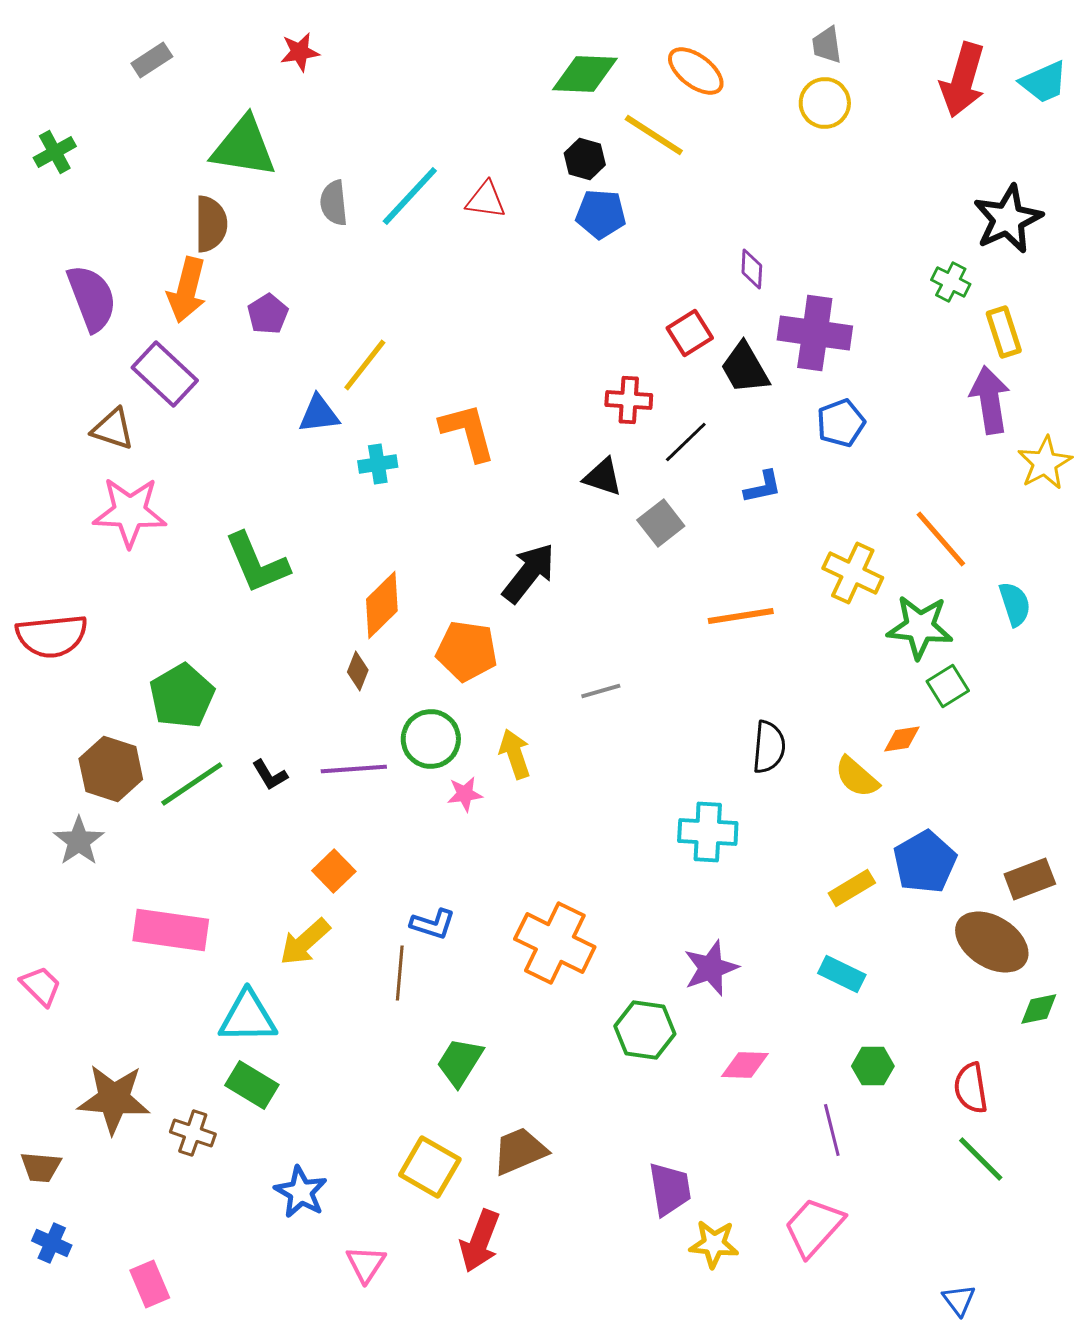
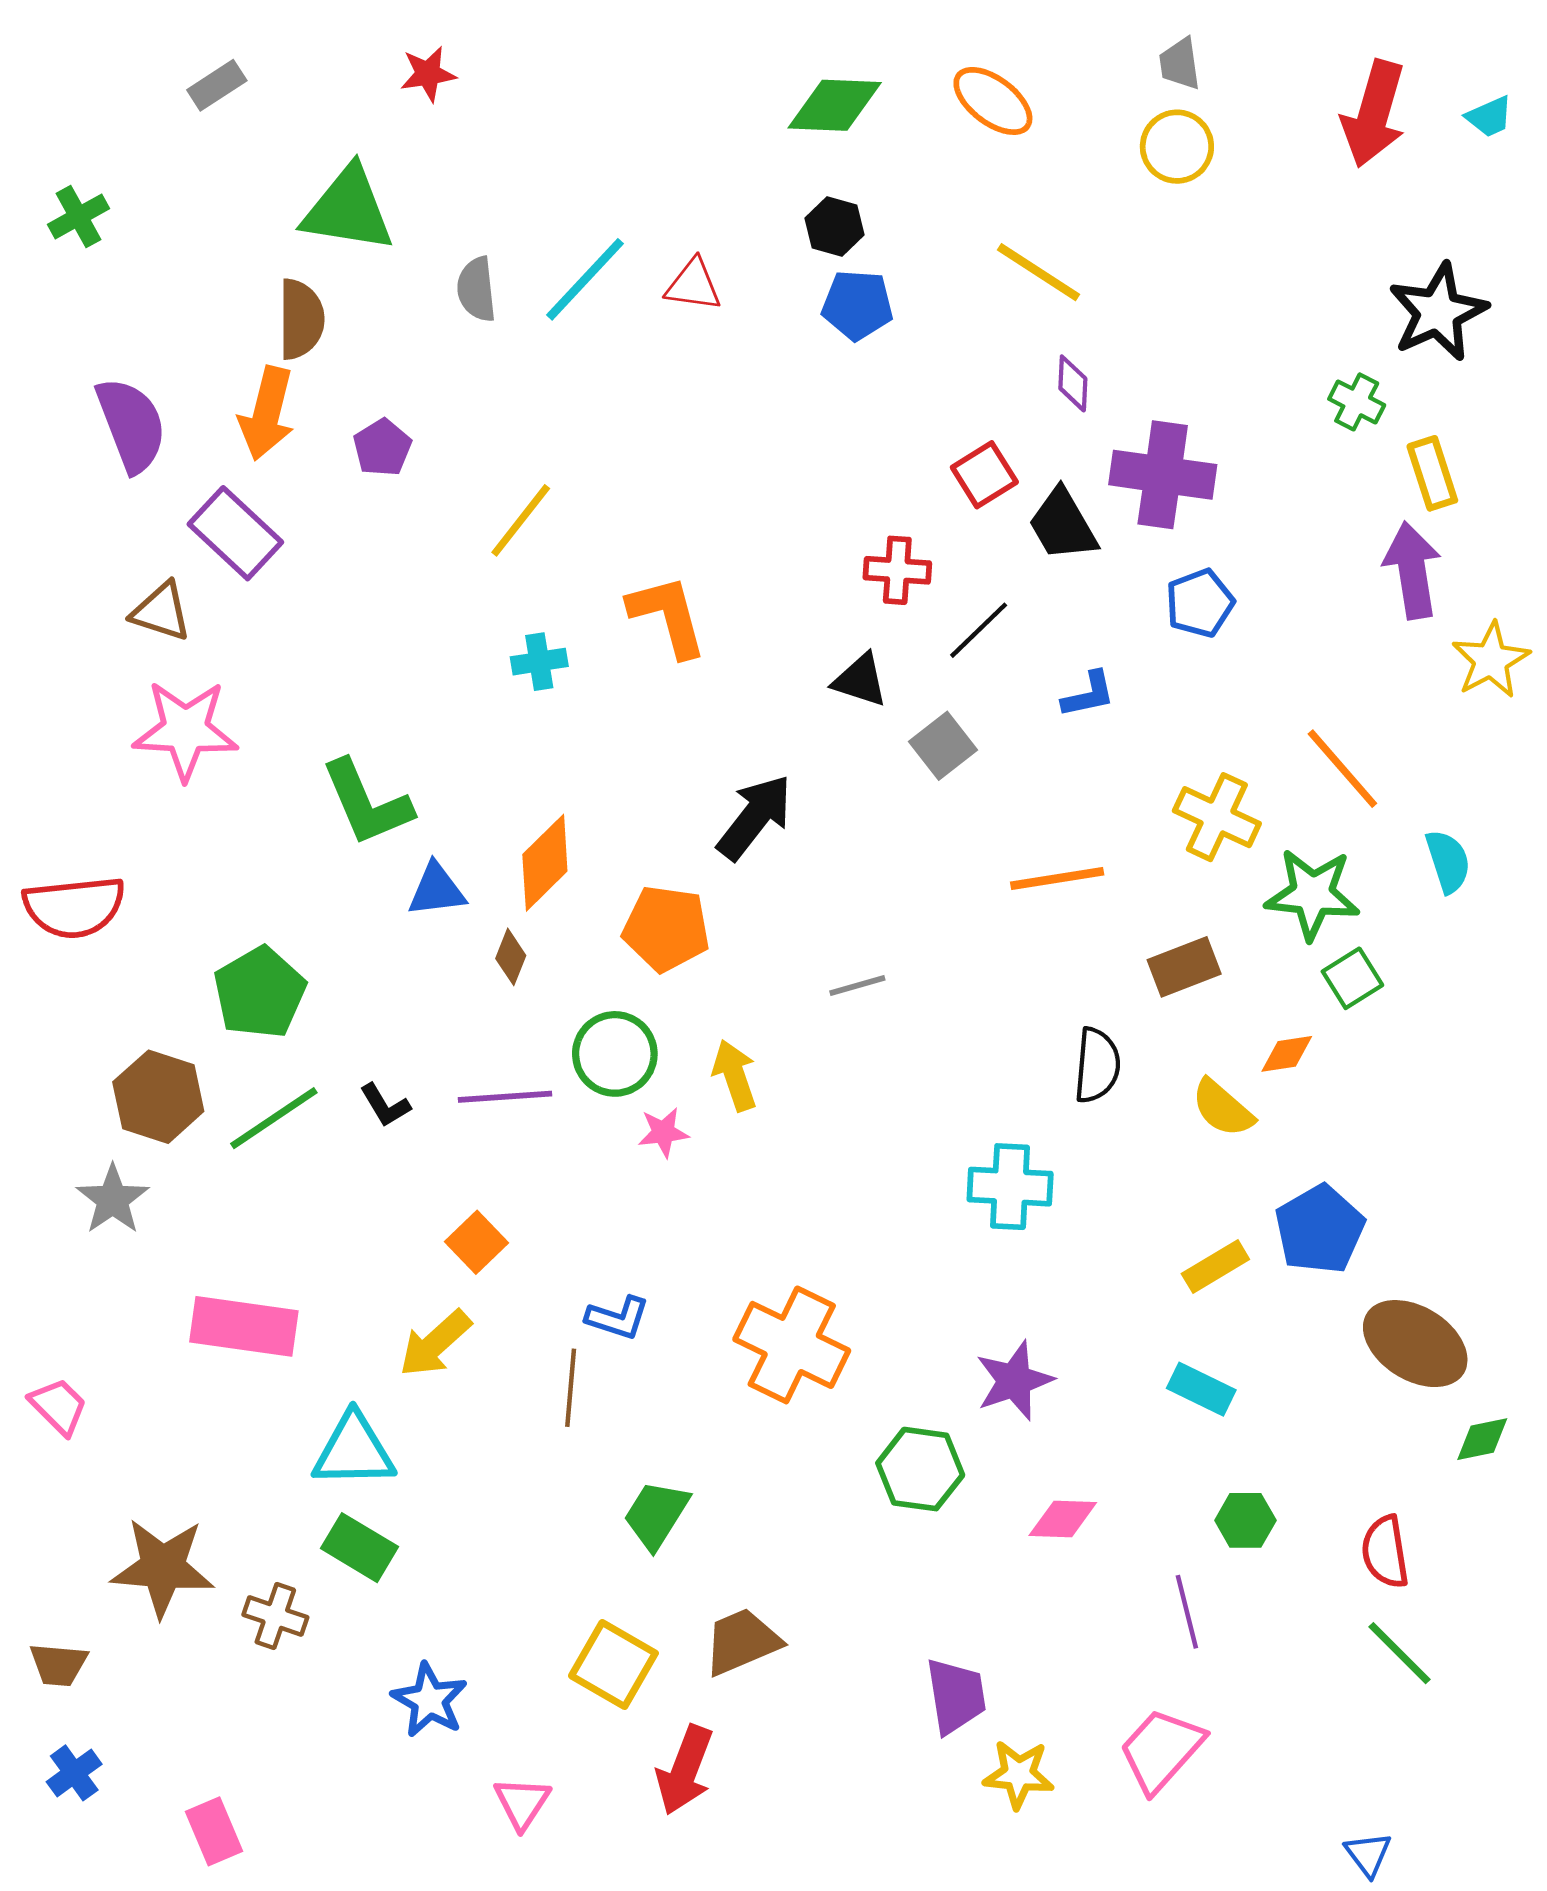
cyan trapezoid: (1044, 82) -> (1489, 117), size x0.7
yellow line: (654, 135) -> (1039, 272), moved
blue triangle: (319, 414) -> (437, 890), moved
brown rectangle: (1030, 879) -> (1184, 967), moved
blue cross: (52, 1243) -> (74, 1773), turned 30

